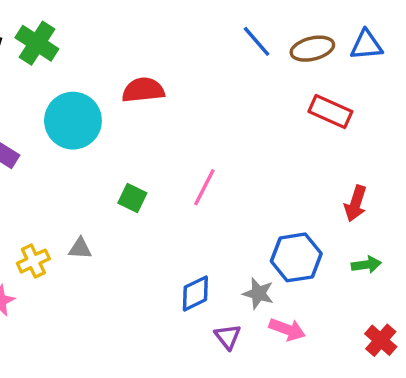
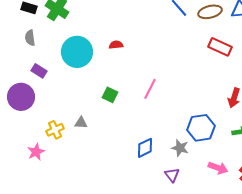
red semicircle: (143, 90) -> (116, 45), moved, size x0.6
pink arrow: (287, 329) -> (218, 168), moved
purple triangle: (228, 337) -> (172, 175), moved

